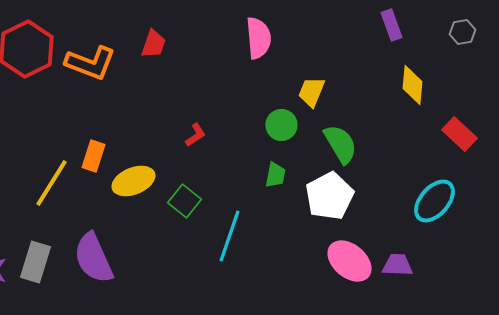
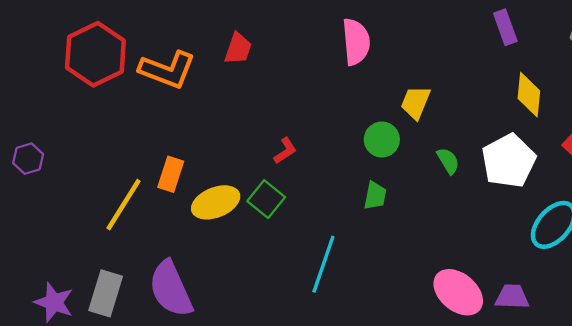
green semicircle: (340, 144) -> (448, 161), size x0.6
white pentagon: (329, 196) -> (509, 161), moved
green square: (184, 201) -> (266, 199), moved

